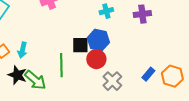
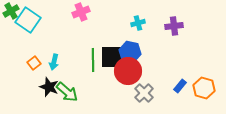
black square: (80, 45) -> (112, 57), size x1.4
red circle: (96, 59) -> (128, 71), size x1.4
green line: (61, 65) -> (93, 60), moved

